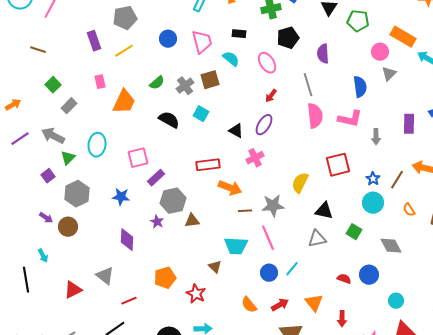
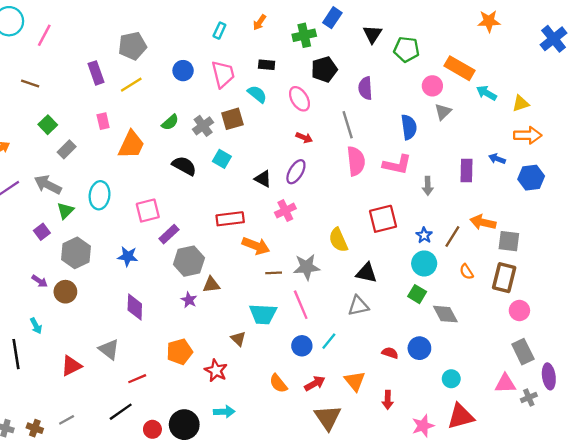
red arrow: (271, 96) -> (304, 138), turned -104
yellow semicircle: (300, 183) -> (338, 240), turned -50
purple star: (157, 222) -> (189, 300), moved
green square: (354, 232) -> (417, 294), moved

